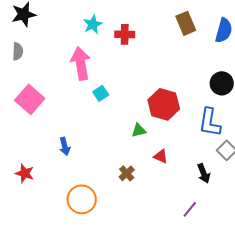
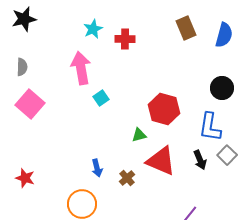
gray semicircle: (18, 51) -> (22, 67), moved
blue arrow: (65, 146) -> (97, 168), moved
red triangle: (161, 156) -> (161, 161), size x2.0
black arrow: (204, 173) -> (200, 160), moved

